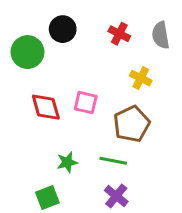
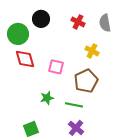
red diamond: (46, 107) -> (25, 59), moved
green star: (67, 162) -> (47, 98), moved

